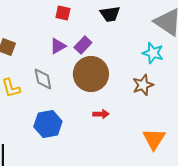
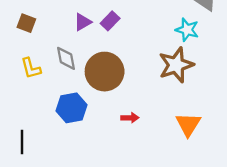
brown circle: (91, 74) -> (105, 72), moved
brown star: (143, 85) -> (176, 65), size x1.5
red arrow: (101, 114) -> (130, 118), moved

